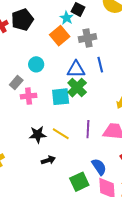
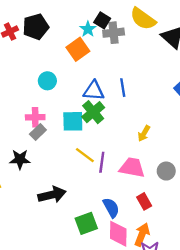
gray cross: (88, 38) -> (114, 33), moved
gray rectangle: (16, 82) -> (38, 132), moved
yellow line: (61, 134) -> (85, 155), moved
black star: (38, 135) -> (20, 159), moved
black arrow: (48, 160) -> (52, 195), size x1.6

